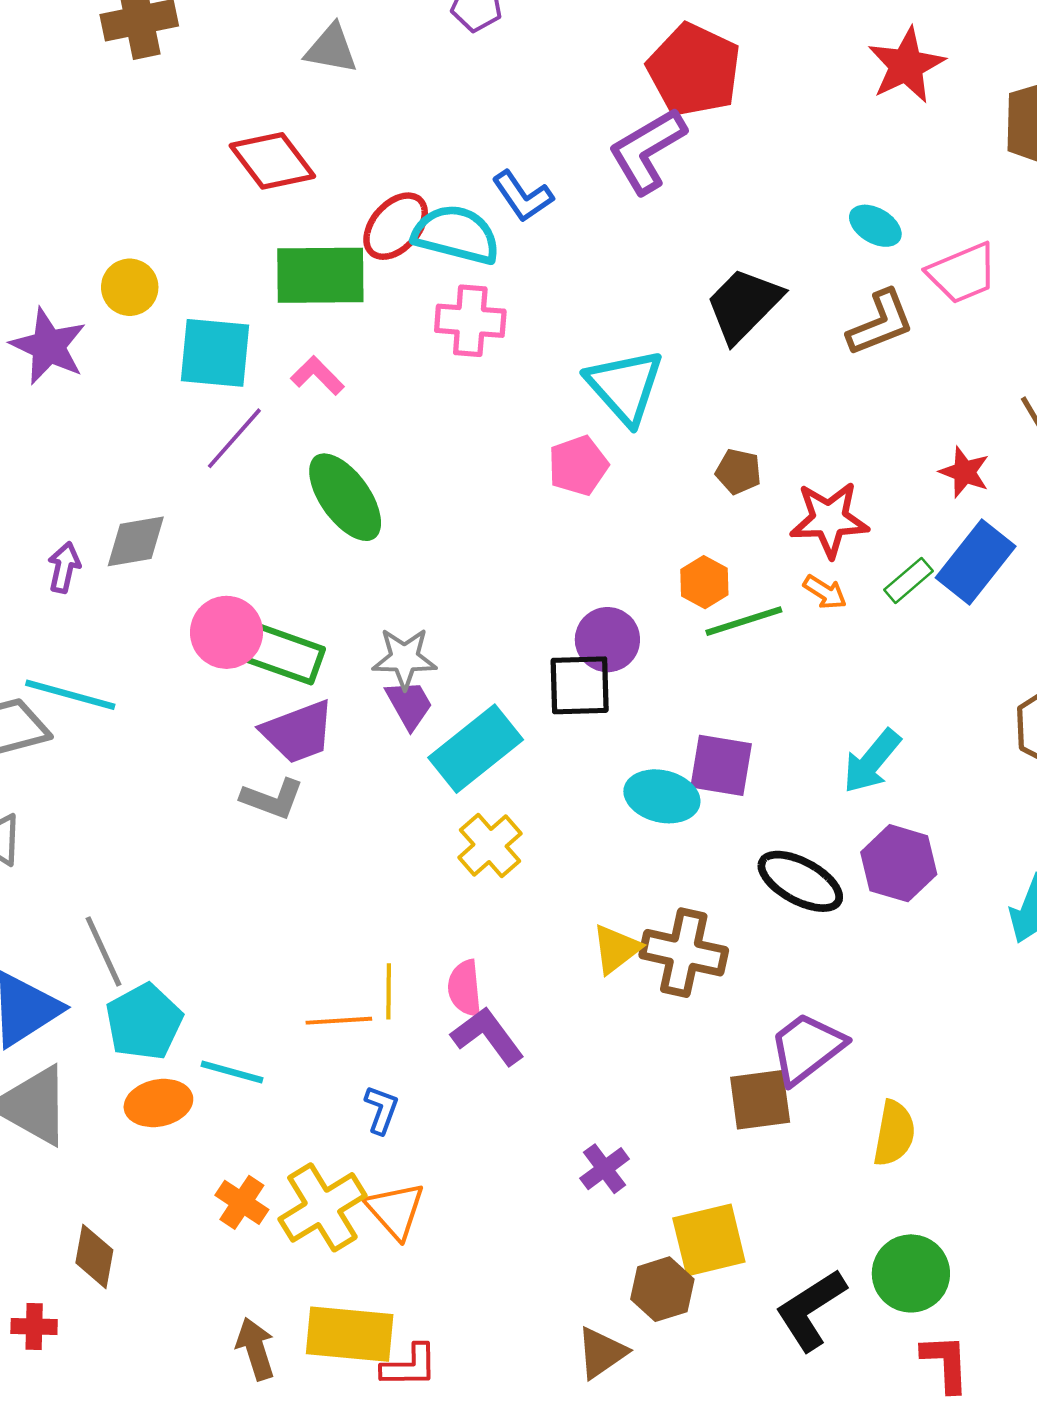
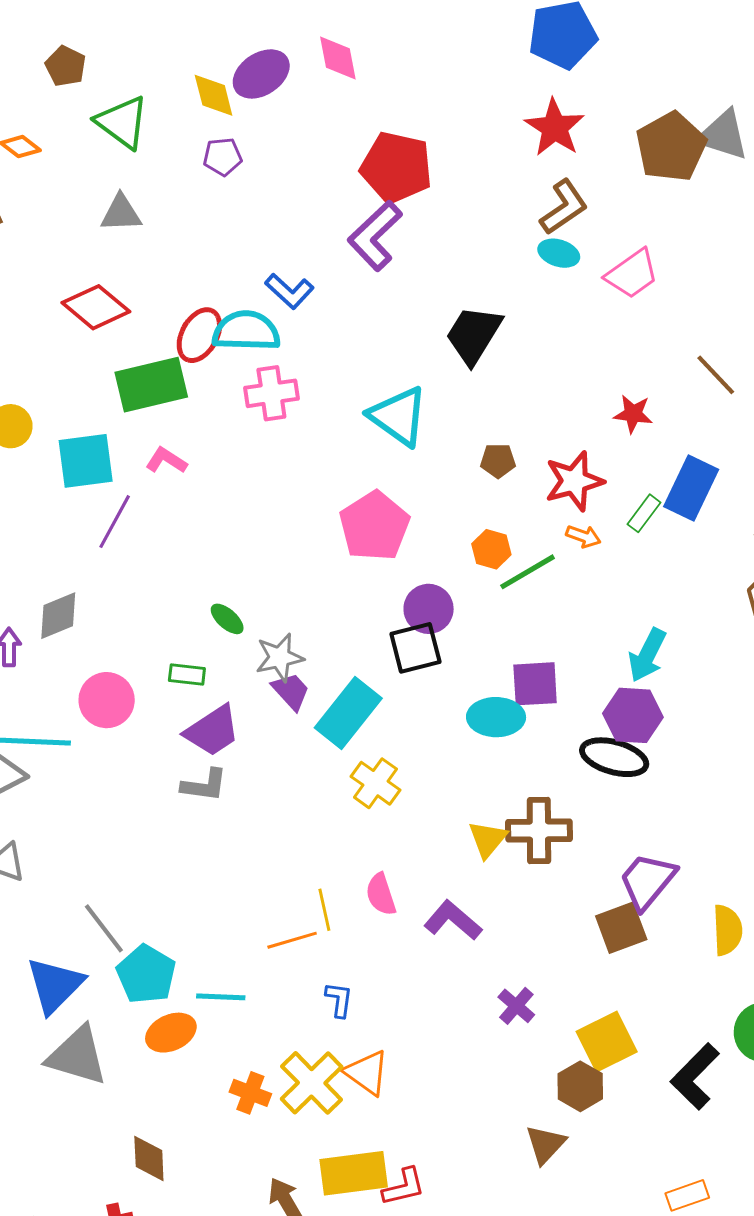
brown L-shape: (881, 323) -> (564, 207), moved
pink pentagon: (578, 466) -> (374, 526), moved, size x1.5
red star: (964, 472) -> (633, 414), moved
green ellipse: (345, 497) -> (227, 619), moved, size x0.5
pink circle: (226, 632) -> (107, 700), moved
green rectangle: (282, 653) -> (187, 675), size x0.6
purple hexagon: (899, 863) -> (633, 715), moved
purple L-shape: (488, 1036) -> (453, 920), moved

